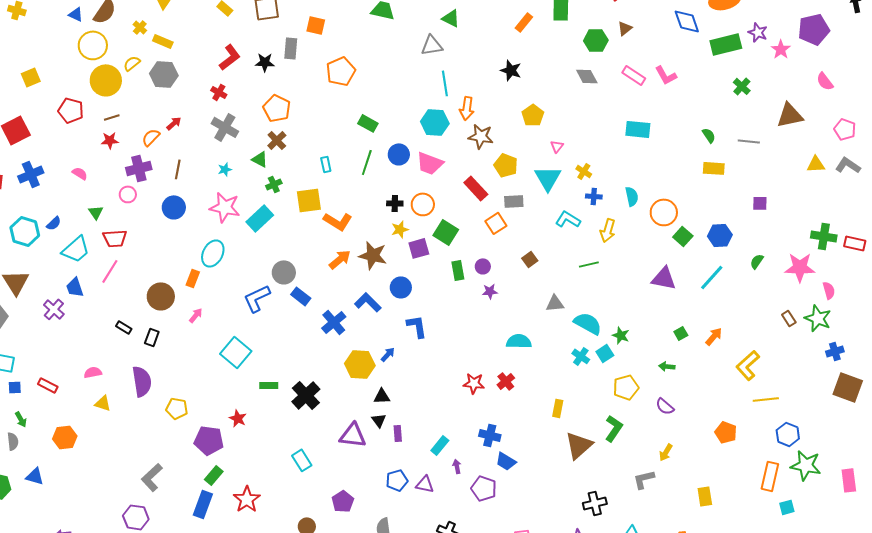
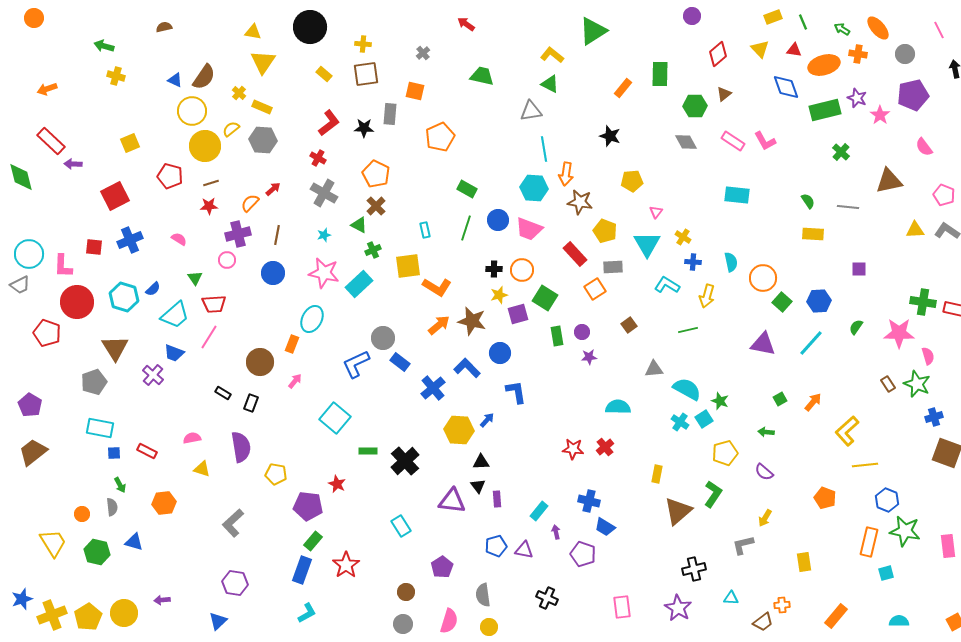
yellow pentagon: (533, 115) -> (632, 181), turned 30
blue trapezoid: (75, 287) -> (174, 353), turned -50
gray L-shape: (152, 477) -> (233, 523), moved

